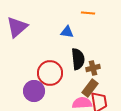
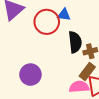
red circle: (50, 73) -> (47, 22), moved

